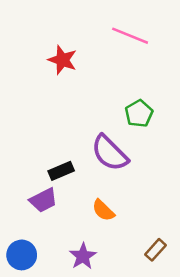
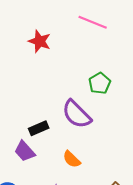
purple trapezoid: (43, 200) -> (25, 151), turned 75

